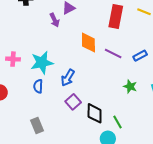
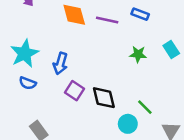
blue rectangle: (140, 56) -> (140, 14), turned 64
blue semicircle: (38, 86) -> (28, 83), turned -56
green line: (118, 122) -> (145, 107), moved

